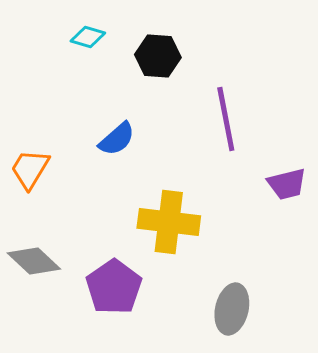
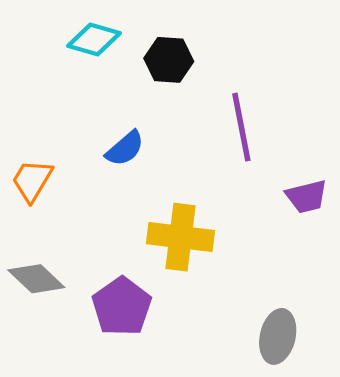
cyan diamond: (88, 37) -> (94, 40), size x1.4
gray ellipse: (232, 309) -> (278, 336), moved

